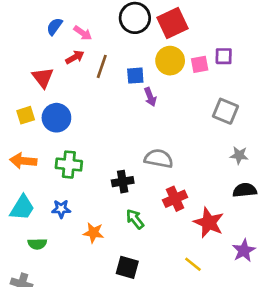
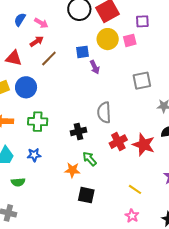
purple square: (224, 56) -> (142, 21), moved
brown line: (102, 66) -> (49, 59), moved, turned 30
red triangle: (43, 78) -> (14, 58), turned -36
gray square: (225, 111) -> (142, 81), moved, turned -30
gray semicircle: (159, 159) -> (104, 113), turned -100
red star: (209, 223) -> (144, 145), moved
orange star: (93, 233) -> (72, 170), moved

